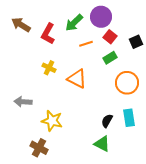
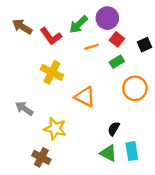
red L-shape: (48, 34) -> (51, 36), turned -65
yellow cross: (49, 68) -> (52, 72), size x1.5
orange triangle: (77, 79) -> (85, 97), moved
gray arrow: (23, 102) -> (24, 109), turned 30
cyan rectangle: (129, 118) -> (132, 151), moved

